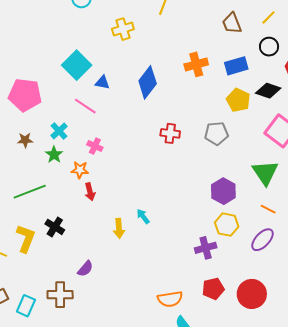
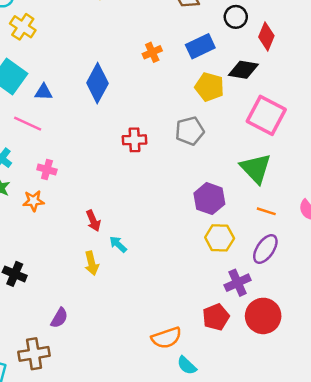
yellow cross: (123, 29) -> (23, 27), moved, turned -30
orange cross: (196, 64) -> (152, 52), size x0.7
red arrow: (90, 192) -> (93, 221), moved
purple cross: (206, 248) -> (238, 283), moved

